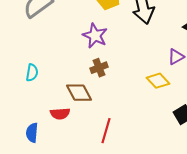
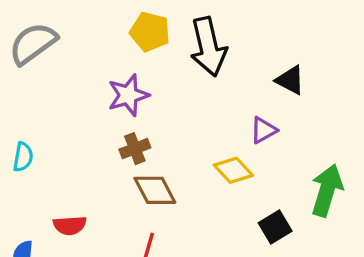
purple star: (95, 36) -> (128, 95), turned 30
brown diamond: (79, 93) -> (155, 190), moved

